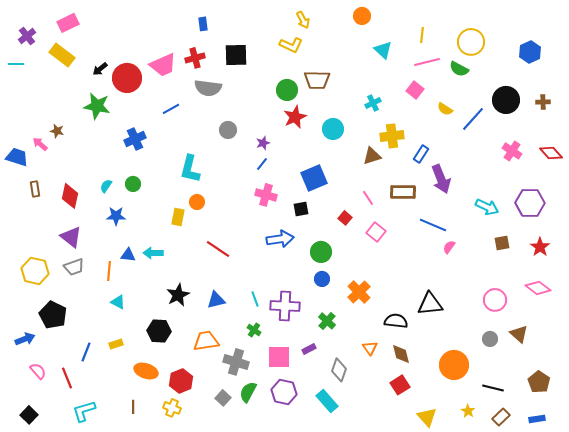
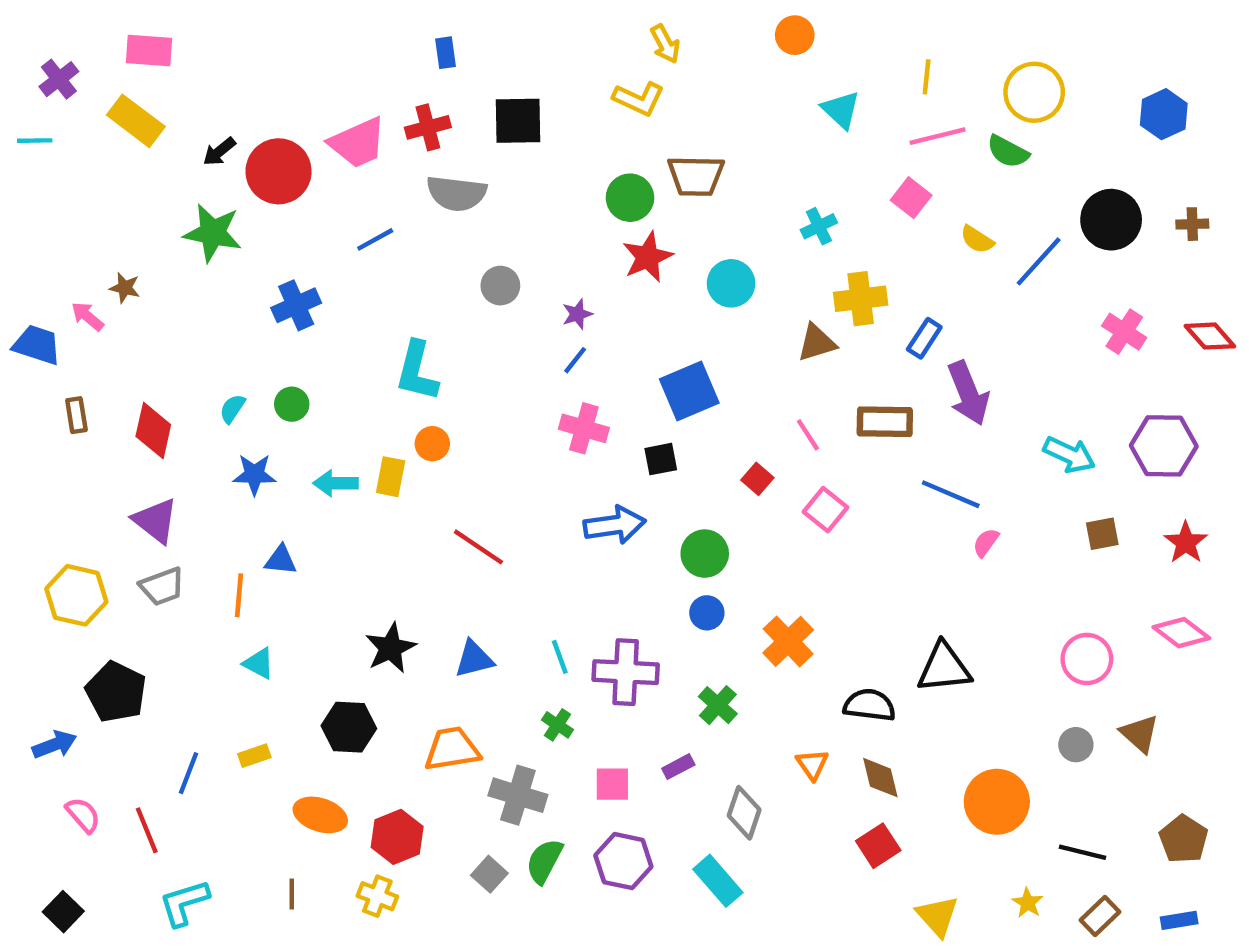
pink rectangle: (68, 23) -> (149, 51), turned 30
cyan arrow: (153, 253) -> (336, 483), moved
pink square: (279, 357) -> (612, 784), size x0.7

